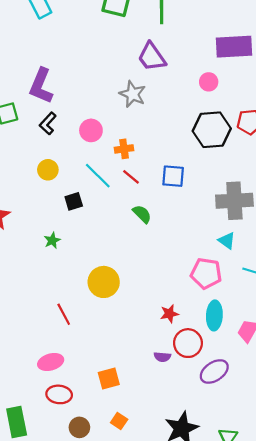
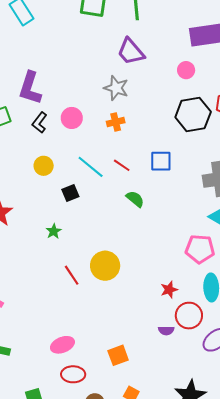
pink circle: (91, 130) -> (72, 118), moved
orange cross: (124, 149) -> (116, 122), moved
red line: (64, 314) -> (72, 275), moved

